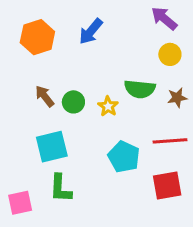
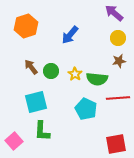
blue arrow: (91, 31) -> (70, 35), moved
green semicircle: (140, 89) -> (97, 79), moved
brown star: (177, 98) -> (119, 61), moved
red square: (167, 186) -> (116, 144), moved
pink square: (20, 203) -> (14, 141), turned -30

